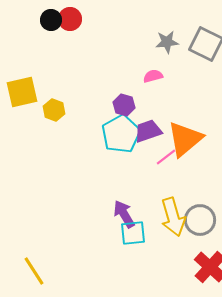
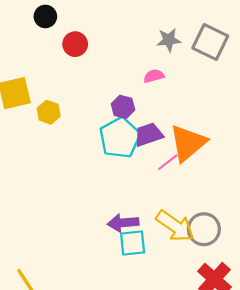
red circle: (70, 19) -> (75, 44), moved
purple arrow: (124, 214) -> (123, 223), turned -64
yellow arrow: (173, 217) -> (175, 226), turned -39

